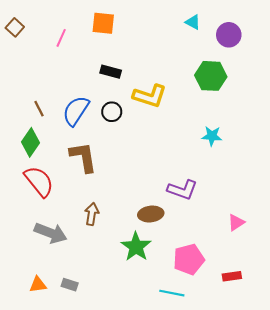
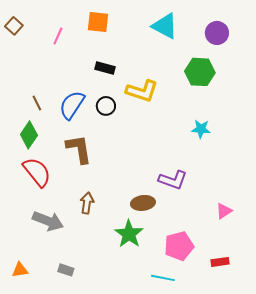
cyan triangle: (193, 22) -> (165, 26), moved, size x1.8
orange triangle: (38, 285) -> (20, 270), moved

